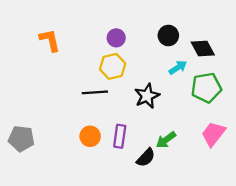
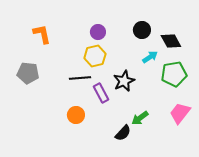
purple rectangle: (120, 136) -> (101, 93), moved, turned -36
gray pentagon: (21, 139) -> (28, 73), moved

